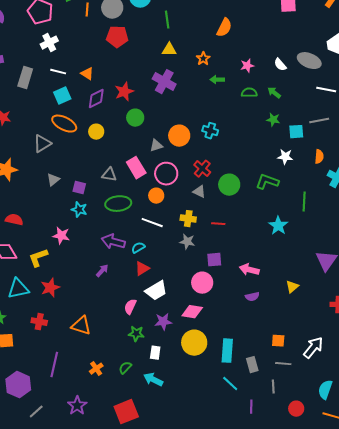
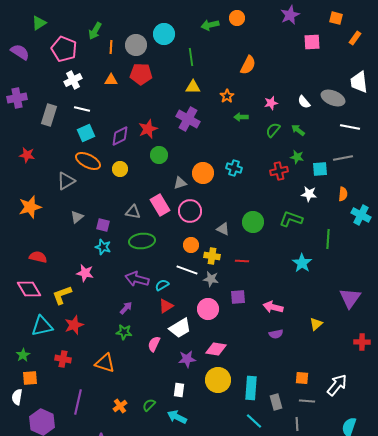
orange triangle: (87, 74) -> (111, 80), moved, turned -32
green semicircle: (249, 93) -> (273, 130), turned -49
red cross: (202, 169) -> (279, 171), moved, turned 36
orange circle: (156, 196) -> (191, 245), moved
white line: (152, 223) -> (187, 270), moved
pink circle: (202, 283) -> (208, 309), moved
green star: (136, 334) -> (124, 332), moved

